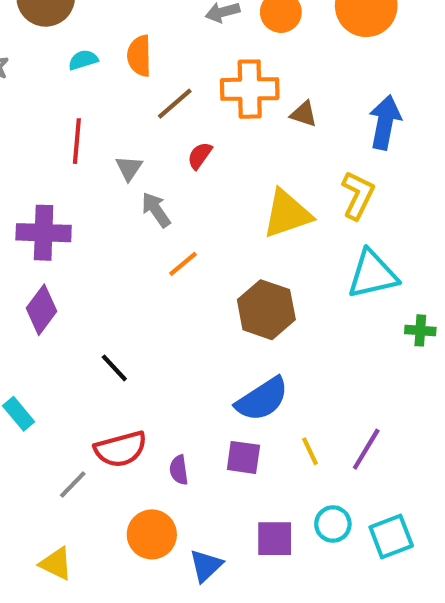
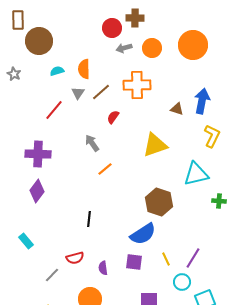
brown triangle: (304, 114) -> (177, 109), moved
red line: (77, 141) -> (54, 110), turned 35
gray triangle: (129, 168) -> (78, 93), moved
yellow L-shape: (358, 195) -> (212, 136), moved
brown hexagon: (266, 310) -> (159, 202), moved
black line: (114, 368) -> (89, 219), moved, turned 49
red semicircle: (121, 449) -> (75, 258), size x0.7
cyan circle: (333, 524) -> (182, 282), moved

